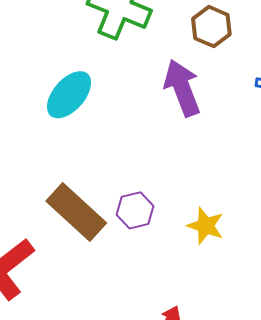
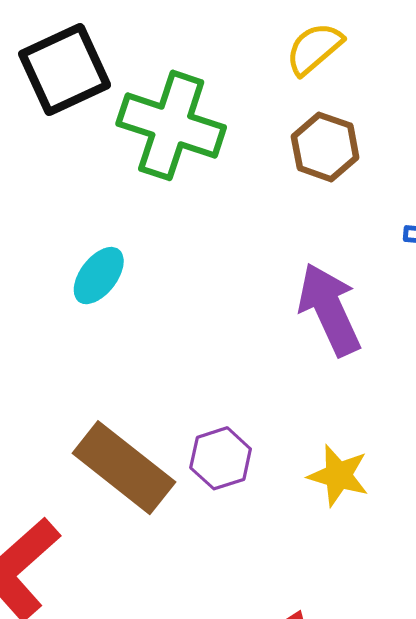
purple arrow: (182, 88) -> (329, 309), moved
cyan ellipse: (69, 95) -> (99, 276), size x0.7

